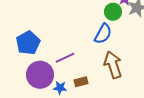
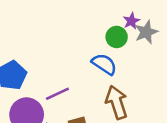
blue semicircle: (103, 34) -> (104, 64), turned -85

